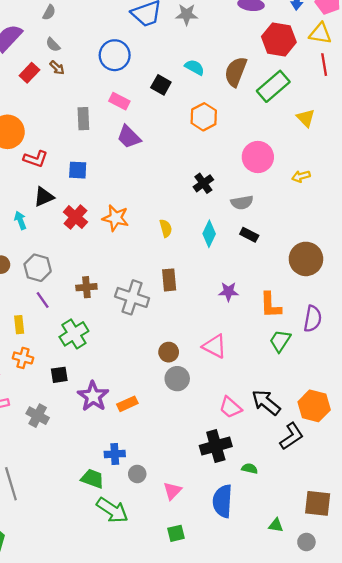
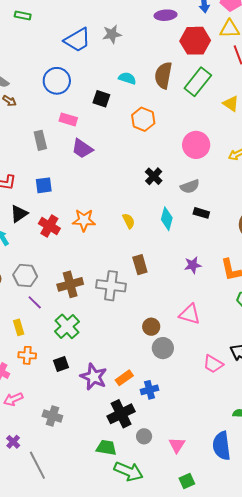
brown cross: (86, 287) -> (70, 284), size x1.4
gray cross: (38, 416) -> (52, 416), moved
black cross: (216, 446) -> (121, 414), moved
blue cross: (115, 454) -> (150, 390), moved

